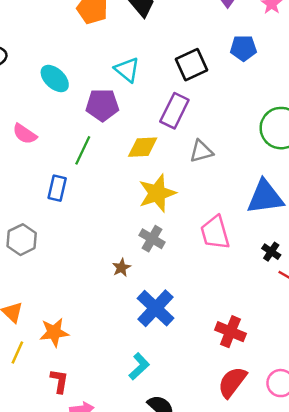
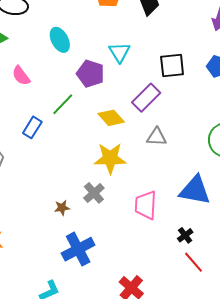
yellow diamond: (143, 147) -> (111, 118), turned 32

